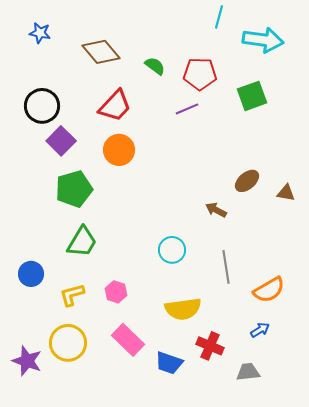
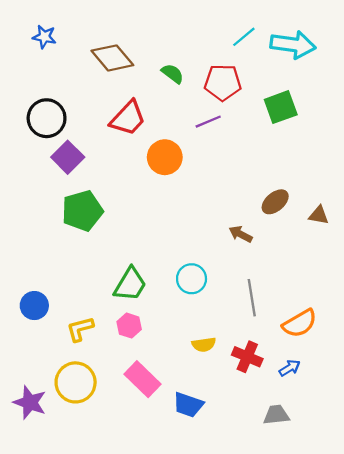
cyan line: (219, 17) -> (244, 37), moved, turned 35
orange circle: (119, 150) -> (165, 157), moved
green trapezoid: (82, 242) -> (130, 284), moved
yellow semicircle: (183, 309) -> (204, 345), size x0.6
red cross: (210, 346) -> (247, 357), moved

